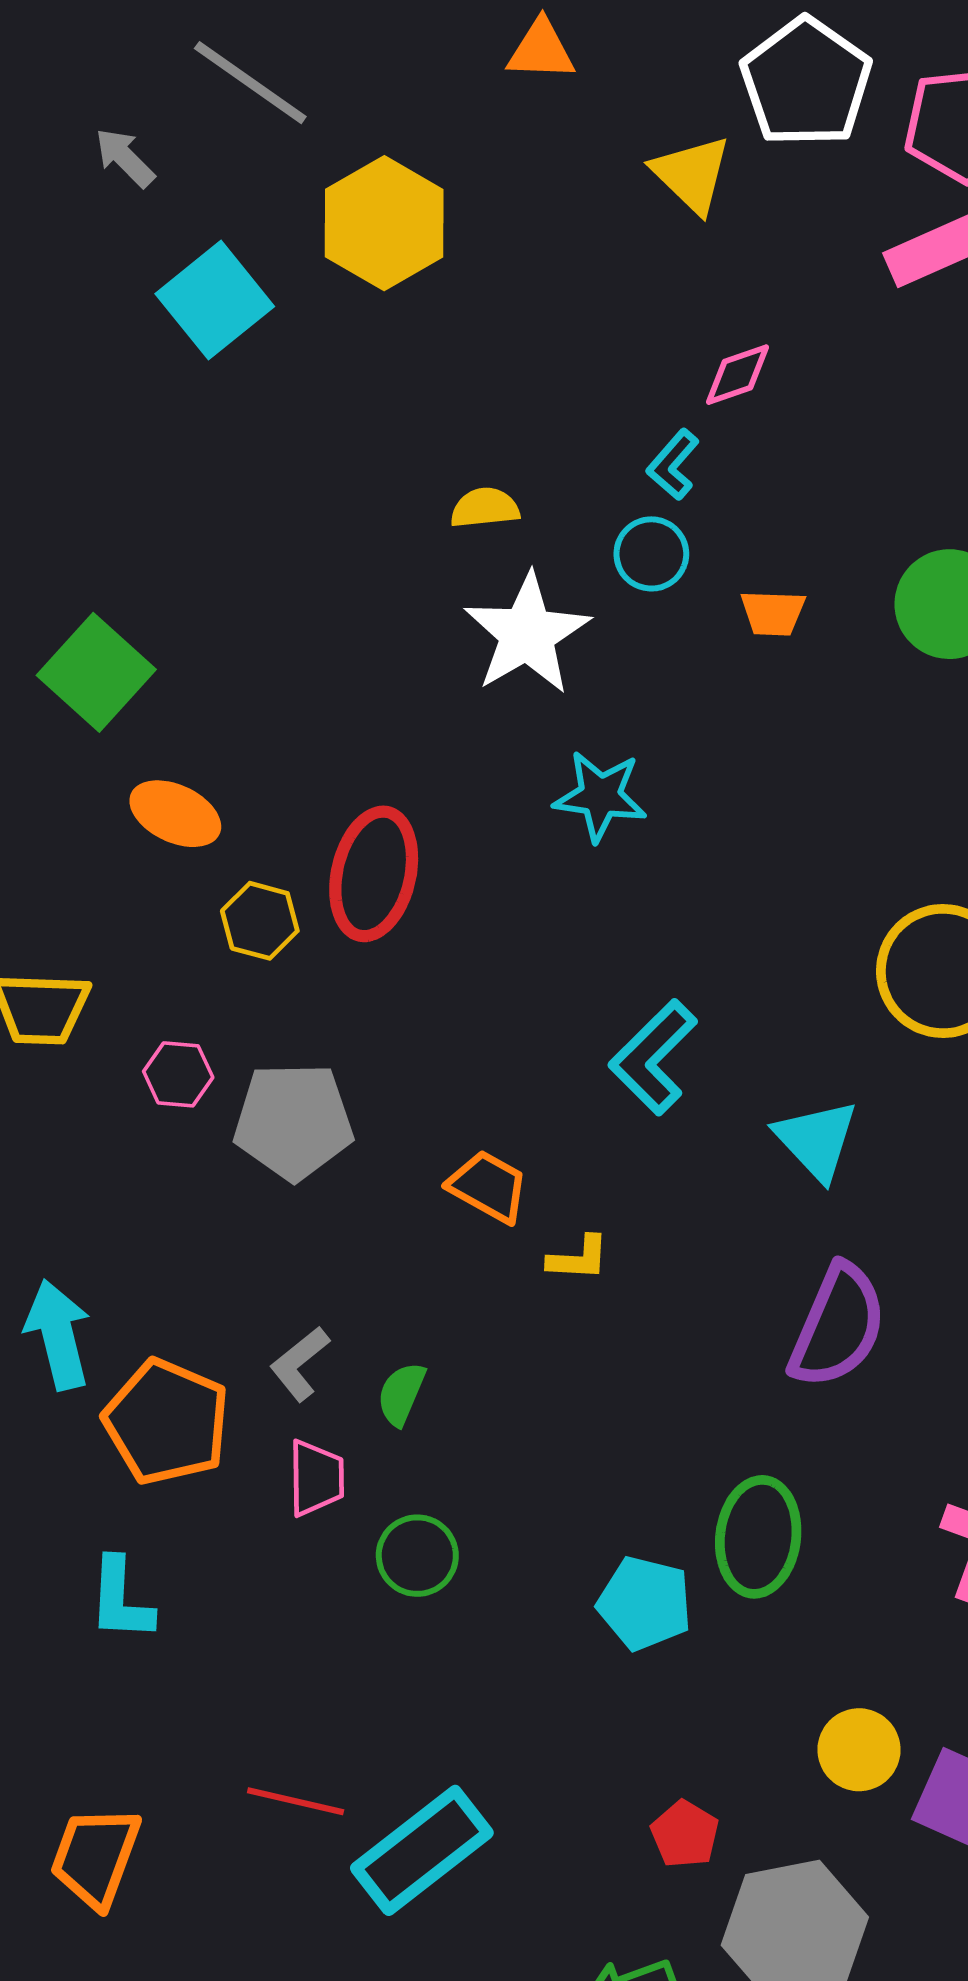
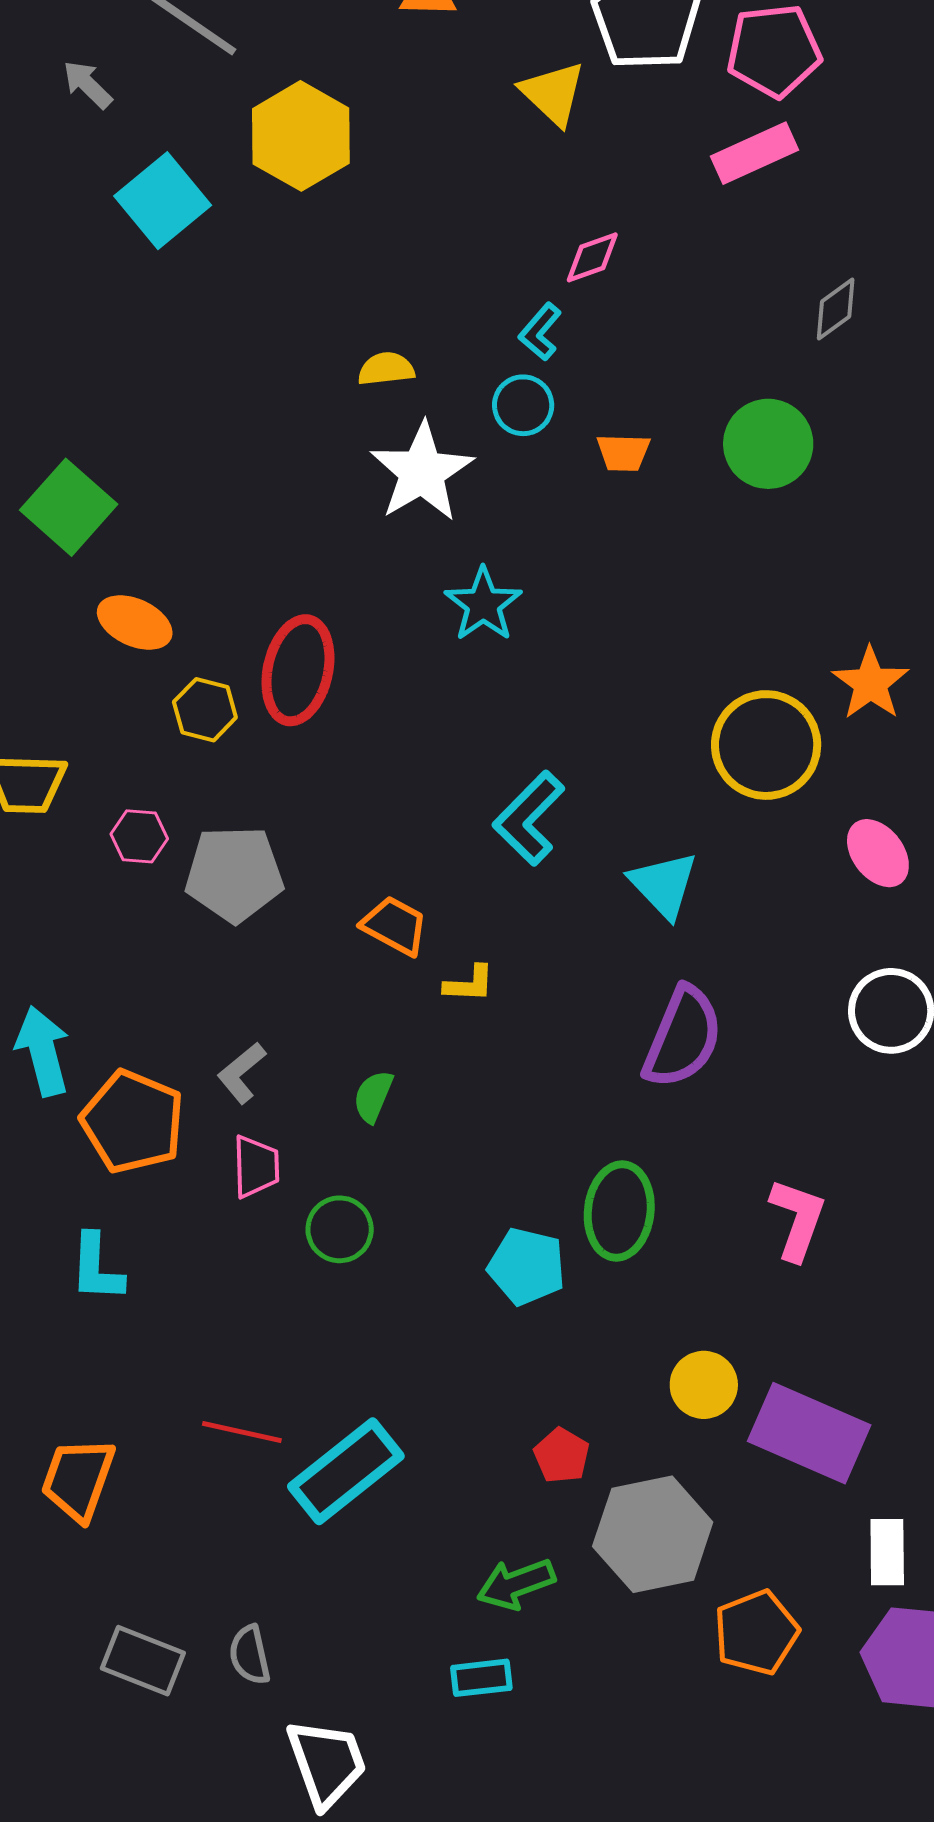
cyan star: (600, 796) -> (483, 604), turned 30
green semicircle: (401, 1394) -> (373, 1096), moved

